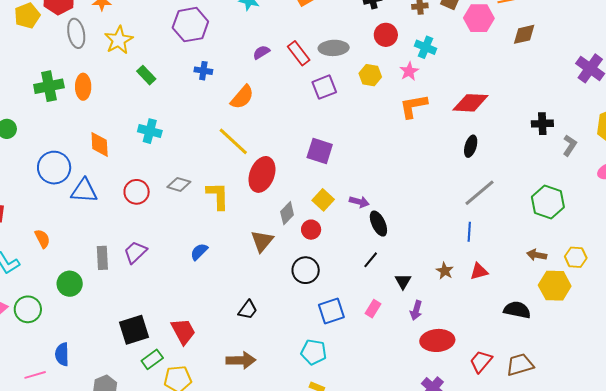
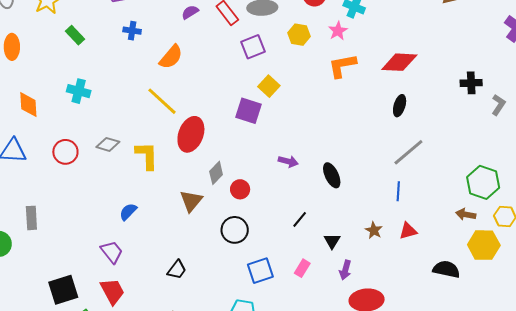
yellow square: (323, 200) -> (269, 86), moved
green hexagon: (548, 202) -> (483, 182), moved
black ellipse: (378, 224) -> (332, 175), moved
purple trapezoid: (135, 252) -> (112, 252), moved, turned 95

